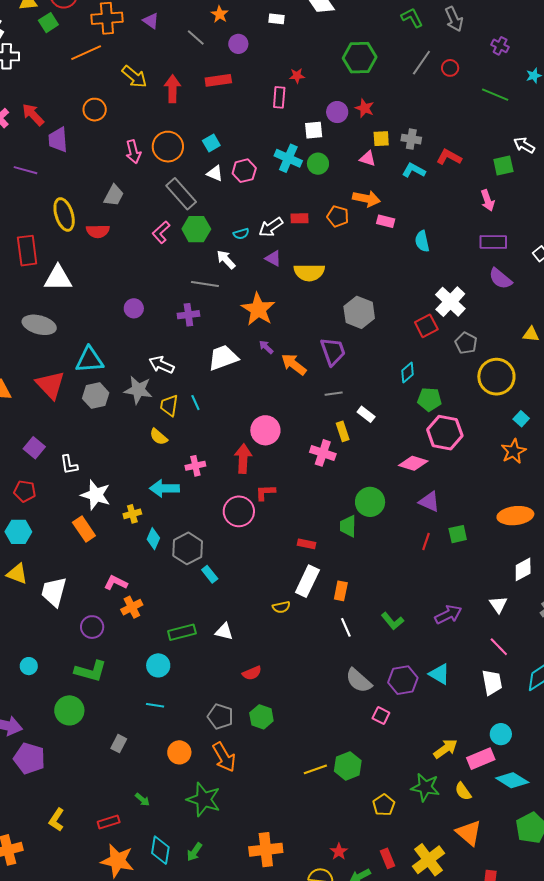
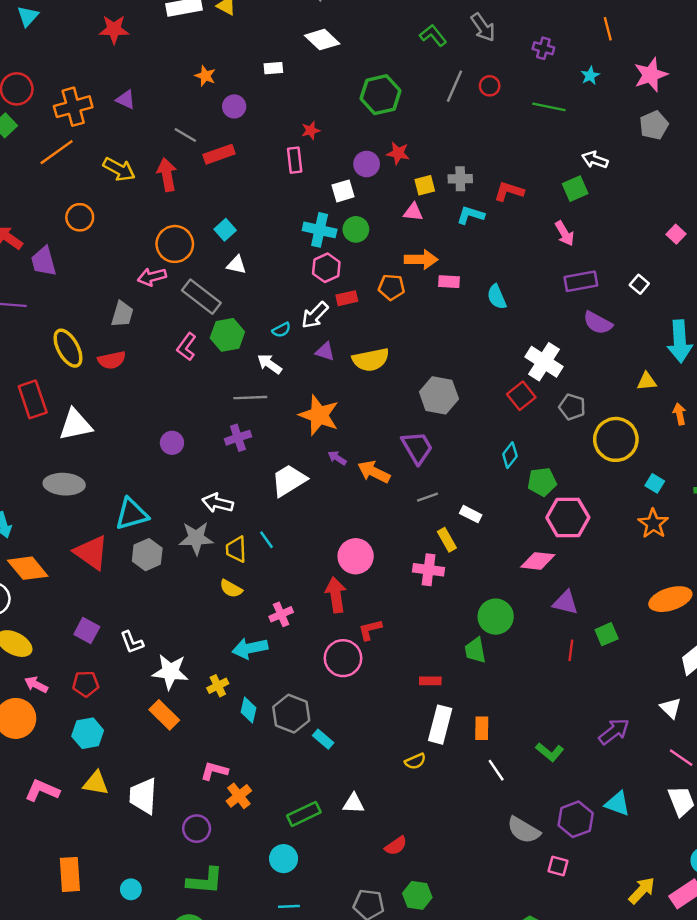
gray line: (196, 37) -> (185, 135), moved
pink arrow: (133, 152) -> (152, 277), moved, turned 100
pink hexagon: (244, 171) -> (326, 268), moved

